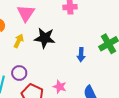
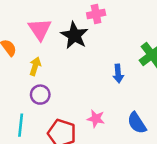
black star: (45, 38) -> (74, 35), moved, turned 30
purple circle: (19, 73) -> (40, 95), moved

